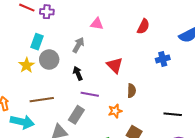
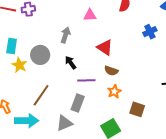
pink triangle: (97, 24) -> (90, 15), moved
cyan rectangle: (37, 42) -> (12, 46), moved
brown semicircle: (131, 91) -> (111, 71), moved, turned 120
brown line: (42, 100) -> (41, 95), turned -35

